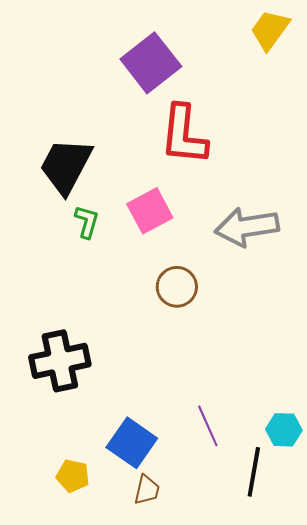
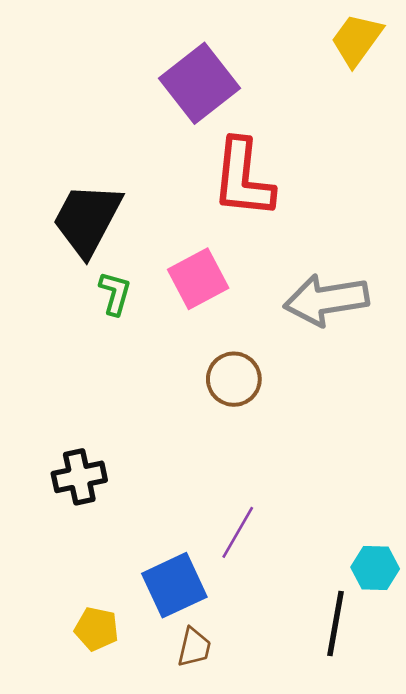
black cross: (60, 361) -> (79, 477), size x0.7
purple line: (208, 426) -> (238, 532), moved, turned 54
blue square: (132, 443) -> (174, 585), turned 30

